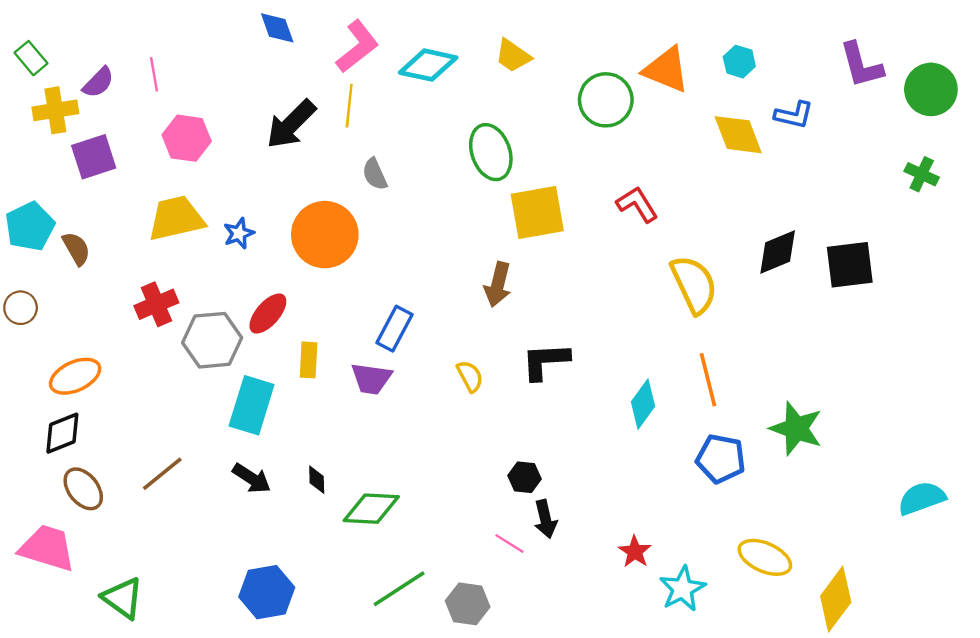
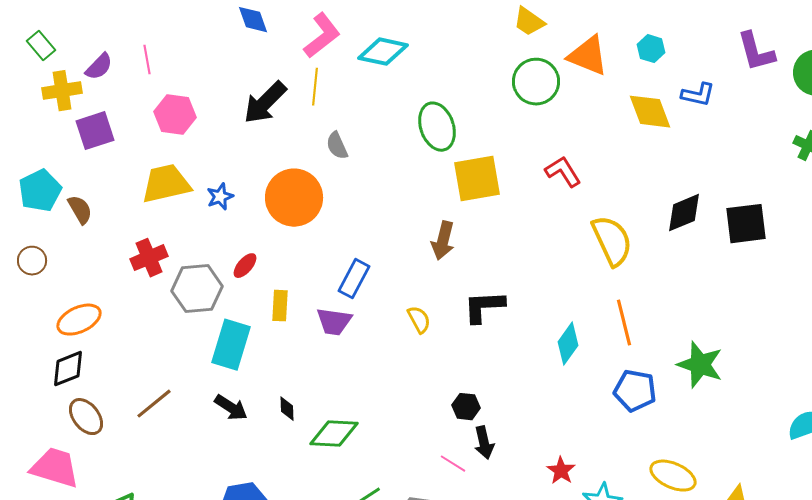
yellow trapezoid: (513, 56) -> (529, 22), moved
red ellipse: (268, 314) -> (245, 266), size x0.7

